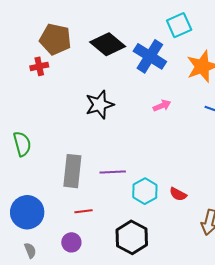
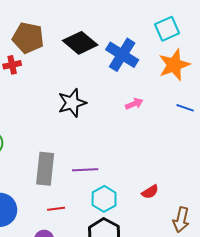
cyan square: (179, 25) -> (167, 29), moved
cyan hexagon: (145, 191) -> (104, 199), moved
red semicircle: (178, 194) -> (150, 192), turned -60

